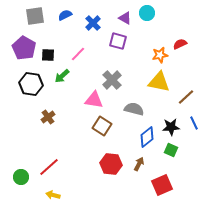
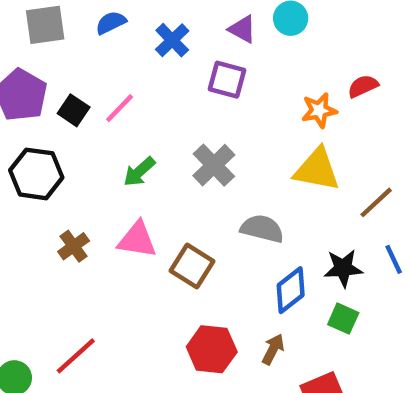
pink line: (78, 54) -> (120, 108), moved
black square: (48, 55) -> (74, 110), turned 32
green arrow: (62, 76) -> (139, 172), moved
pink triangle: (94, 100) -> (137, 240), moved

